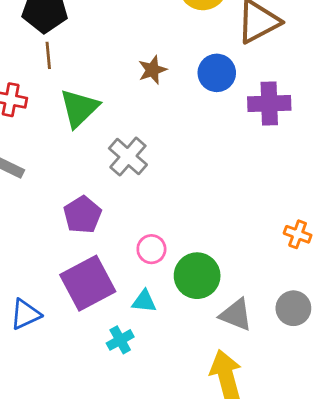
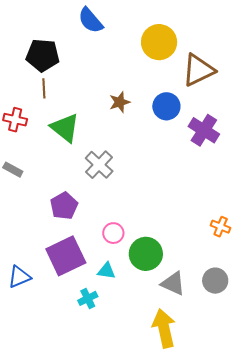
purple cross: (269, 103) -> (204, 130), turned 32
green triangle: (79, 108) -> (65, 128), turned -40

